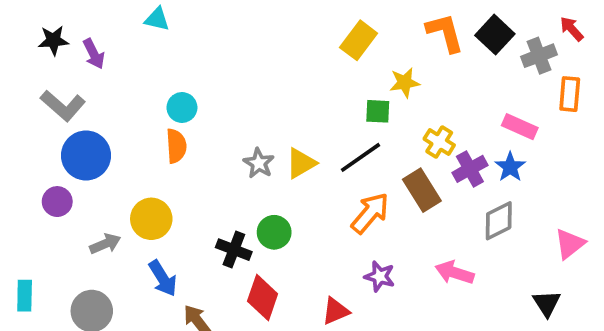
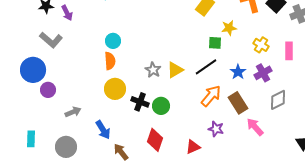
pink rectangle: (520, 127) -> (289, 51), turned 66
yellow cross: (439, 142) -> (261, 45), moved
blue circle: (86, 155) -> (33, 70), moved
blue star: (510, 167) -> (238, 72), moved
brown rectangle: (422, 190) -> (238, 103), moved
yellow circle: (151, 219) -> (115, 89), moved
black cross: (234, 250) -> (140, 102), moved
pink arrow: (455, 273) -> (255, 127), turned 30

